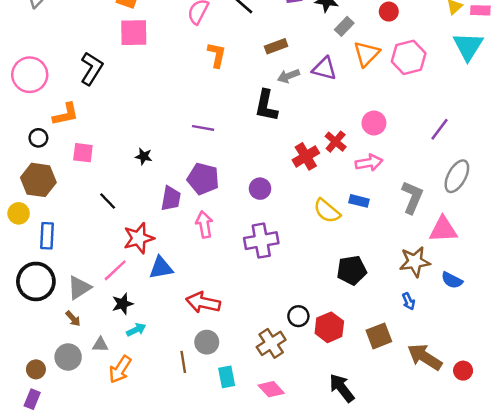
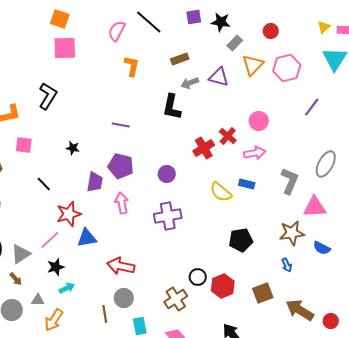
black L-shape: (92, 69) -> (48, 96), moved
purple line: (440, 129) -> (312, 107), moved

